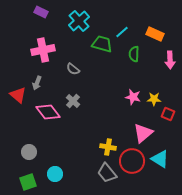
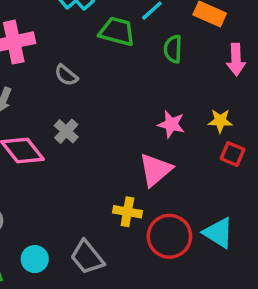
yellow star: (154, 99) -> (220, 121), moved
pink triangle: (143, 133) -> (155, 170), moved
gray trapezoid: (107, 173) -> (87, 257), moved

